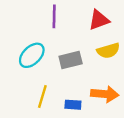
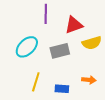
red triangle: (99, 20) -> (74, 25), moved
orange arrow: (105, 94) -> (89, 80), size x0.6

